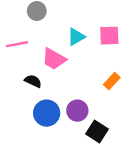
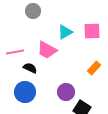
pink line: (17, 44) -> (15, 52), moved
blue circle: (47, 113) -> (25, 92), moved

